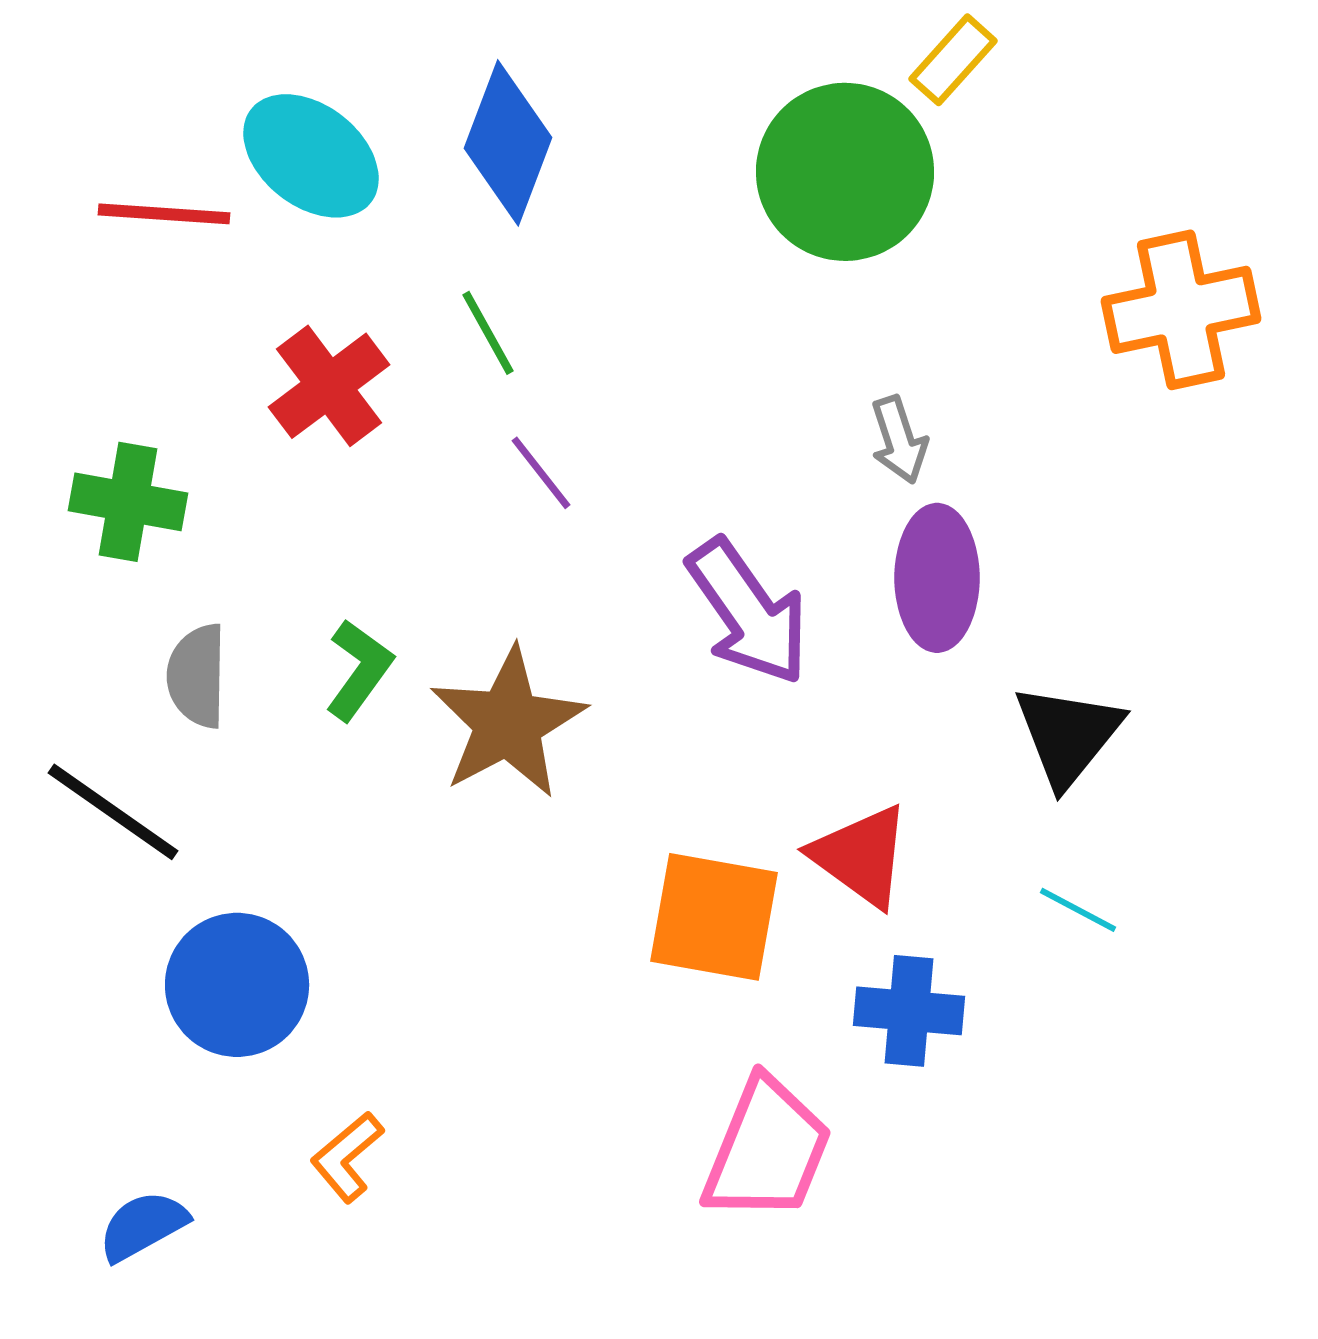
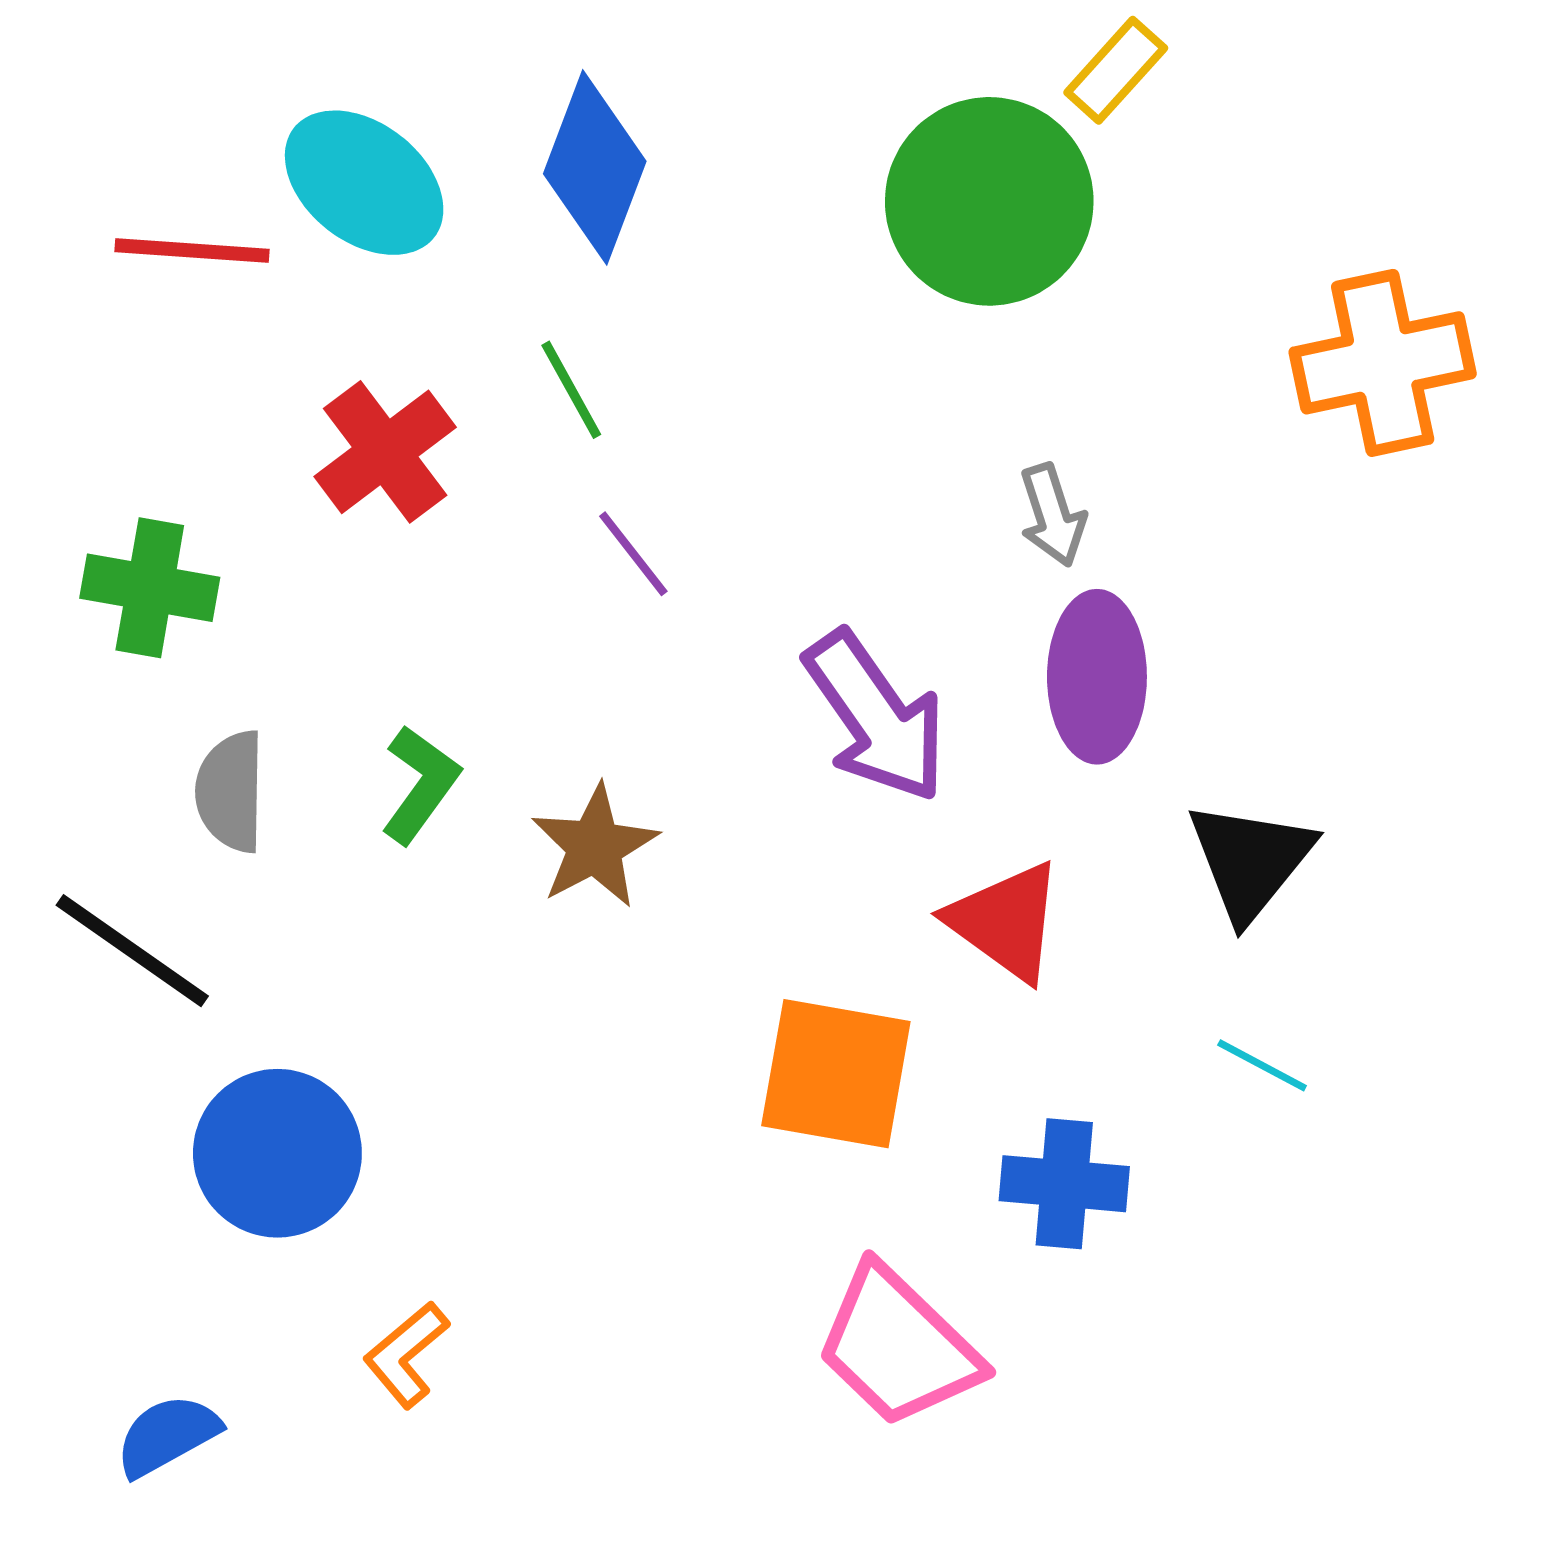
brown star: (508, 723) -> (595, 846), size x0.7
red triangle: (861, 856) -> (1006, 921), moved
pink trapezoid: (767, 1150) -> (898, 1346), turned 112

